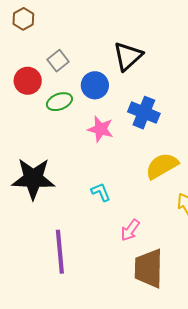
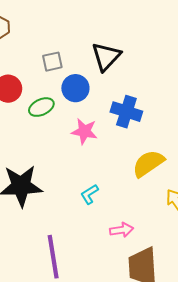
gray square: (58, 61) -> (52, 62), moved, turned 30
cyan L-shape: (101, 192) -> (89, 194), turned -95
pink arrow: (130, 230) -> (122, 230), turned -130

